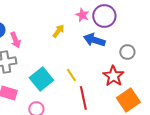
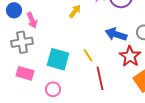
blue arrow: (94, 40) -> (116, 34), moved
cyan square: (41, 79) -> (58, 59), turned -35

